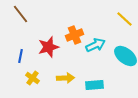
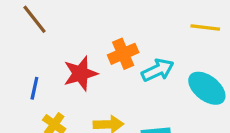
yellow line: (124, 19) -> (205, 27), turned -36

